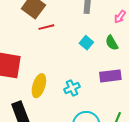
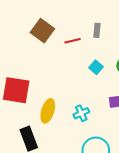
red line: (46, 27) -> (73, 41), moved

